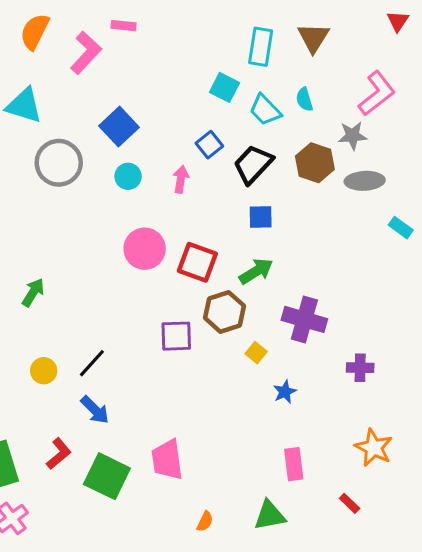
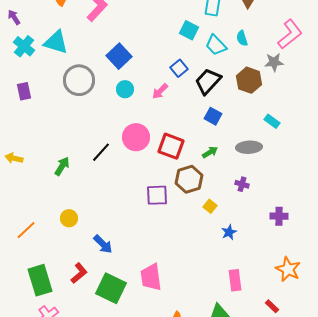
pink arrow: (181, 179) -> (160, 91), turned -144
gray ellipse: (365, 181) -> (249, 147), moved
blue square: (261, 217) -> (213, 116), turned 30
cyan rectangle: (401, 228) -> (272, 121), moved
green arrow: (256, 271) -> (210, 152), size x0.7
purple cross: (304, 319) -> (242, 184), size x0.5
black line: (92, 363) -> (101, 152), moved

